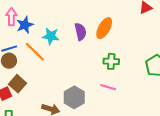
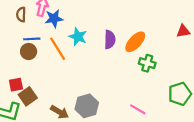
green cross: (111, 61) -> (147, 63), moved
brown square: (18, 84) -> (28, 96), moved
pink line: (108, 87) -> (138, 109), moved

